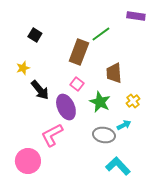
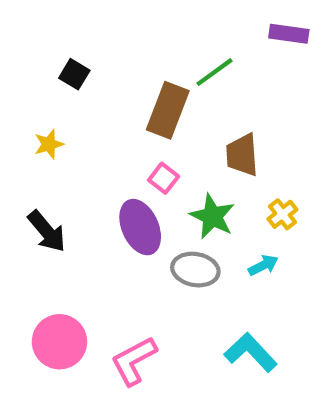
black arrow: (40, 90) -> (47, 231), moved
pink L-shape: (52, 135) -> (134, 361), moved
gray ellipse: (104, 135) -> (195, 270), moved

